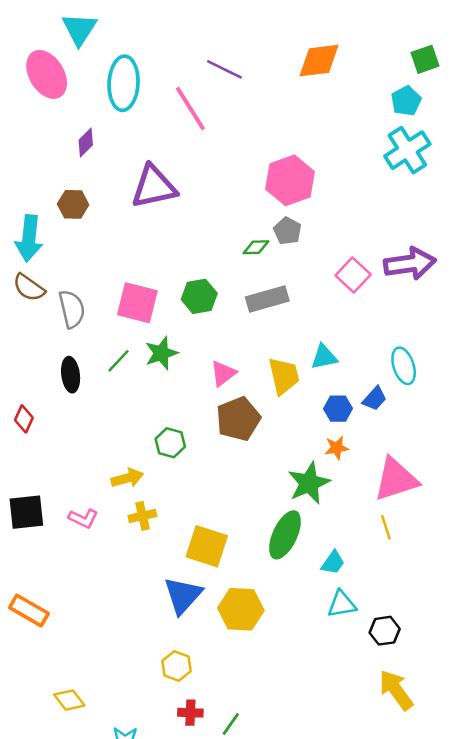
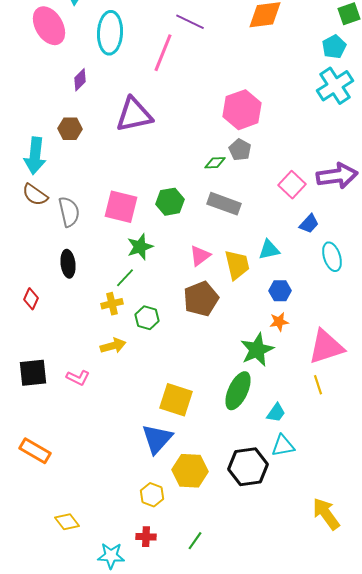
pink line: (190, 108) -> (163, 53), turned 54
gray rectangle: (267, 299) -> (224, 204), turned 36
green line: (118, 361) -> (125, 278), moved
pink triangle: (223, 373) -> (200, 256), moved
blue trapezoid: (375, 399) -> (309, 224), moved
yellow cross: (142, 516) -> (112, 304), moved
yellow hexagon: (241, 609) -> (190, 471), moved
black hexagon: (385, 631) -> (248, 467), moved, size x1.6
red cross: (190, 713) -> (146, 537), moved

